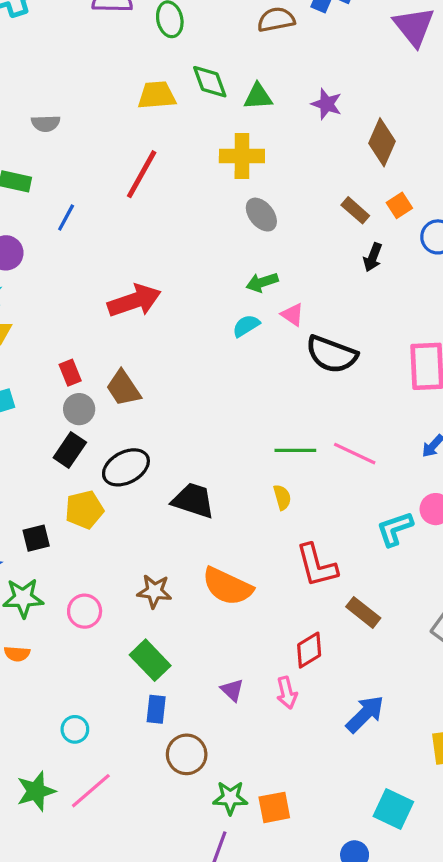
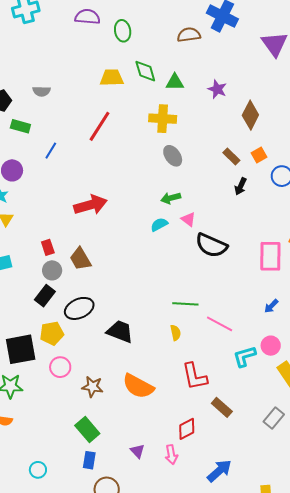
pink line: (355, 454) -> (220, 324), moved
black square: (36, 538) -> (21, 349), size x1.8
pink circle: (85, 611) -> (60, 367), moved

